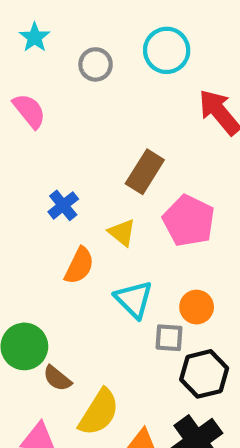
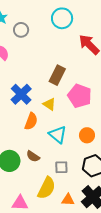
gray circle: (96, 64) -> (21, 30), moved
blue cross: (63, 205) -> (21, 94), size x1.5
gray square: (169, 338) -> (61, 167), moved
brown semicircle: (57, 378) -> (33, 156), moved

